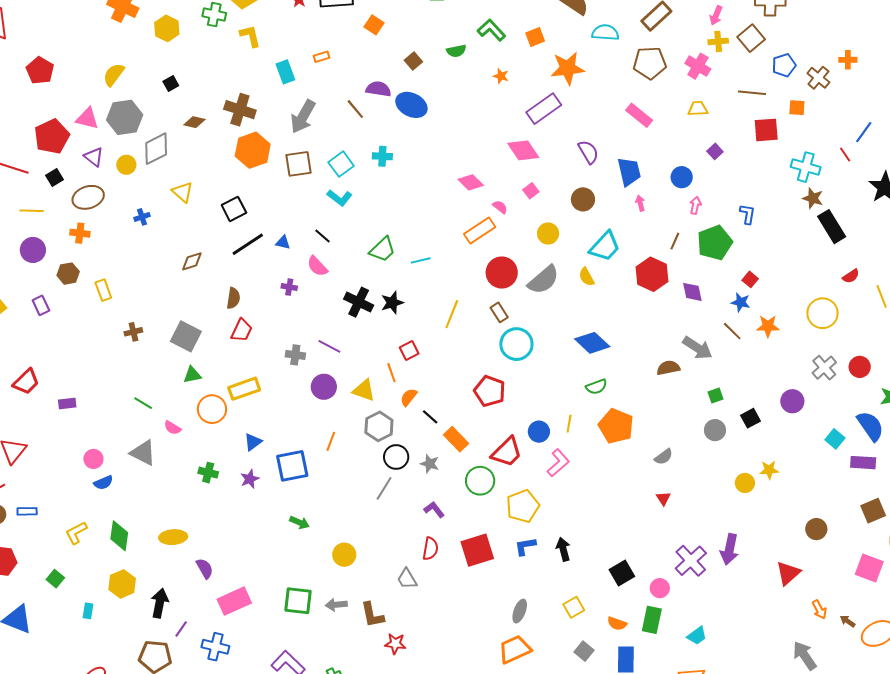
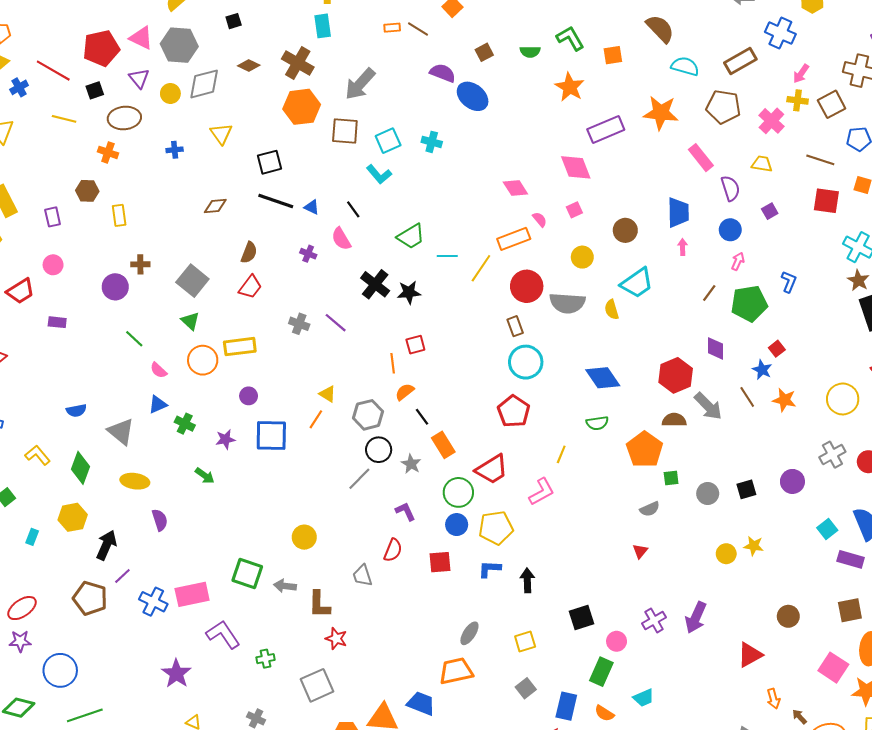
orange star: (568, 68) -> (661, 113), moved
cyan rectangle: (285, 72) -> (323, 26), moved
orange star: (501, 76) -> (570, 87), size x1.8
brown line: (355, 109) -> (418, 29), moved, turned -30
purple semicircle: (588, 152) -> (730, 188), moved
black line: (248, 244) -> (276, 201), turned 40
purple circle: (33, 250) -> (115, 287), moved
red hexagon: (652, 274) -> (676, 375), moved
gray semicircle: (543, 280) -> (567, 303), turned 32
yellow line: (452, 314) -> (481, 268), moved
green triangle: (192, 375) -> (190, 321), turned 42
purple circle: (324, 387) -> (249, 396), moved, size x0.7
yellow triangle: (364, 390) -> (328, 394), moved, size x0.7
red pentagon: (490, 391) -> (514, 411), moved
green square: (715, 396) -> (671, 478), moved
orange pentagon: (616, 426) -> (645, 450), moved
blue circle: (539, 432) -> (457, 525), moved
blue triangle: (253, 442) -> (158, 404), moved
gray triangle: (143, 453) -> (121, 432), moved
pink circle: (93, 459) -> (53, 265), moved
green arrow: (299, 522) -> (205, 476), moved
yellow L-shape: (76, 533) -> (38, 455), turned 65
red square: (477, 550) -> (440, 562), size x0.7
purple cross: (691, 561) -> (654, 620), size x0.7
pink rectangle: (234, 601) -> (192, 594), moved
orange semicircle: (617, 623) -> (604, 713), moved

